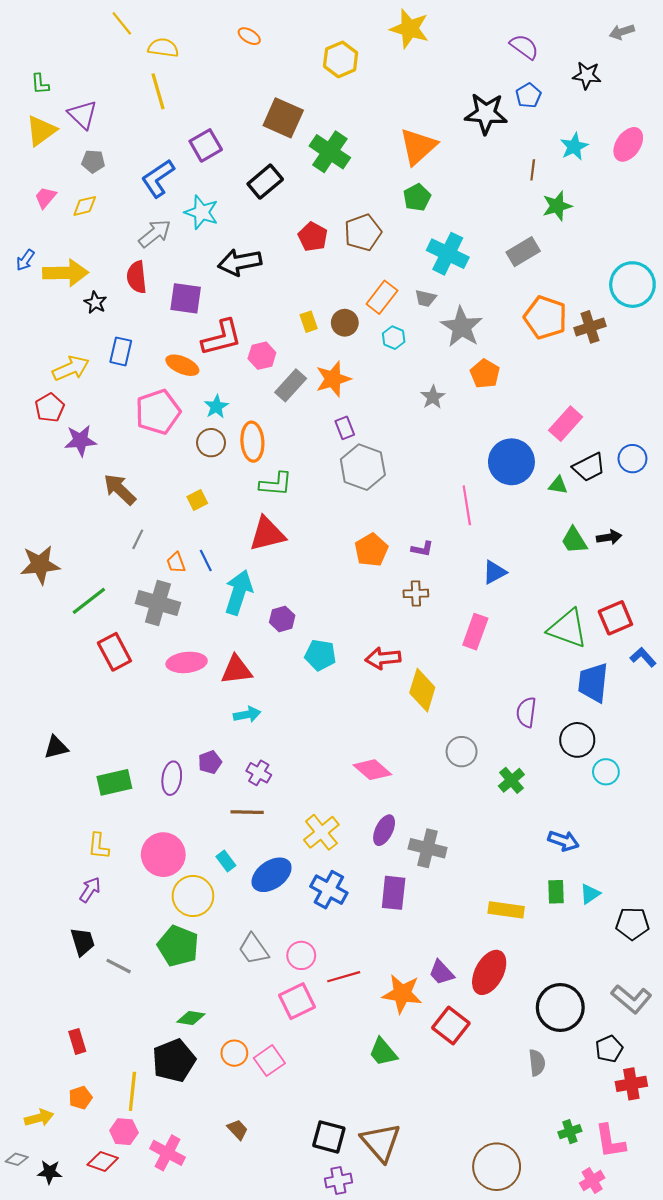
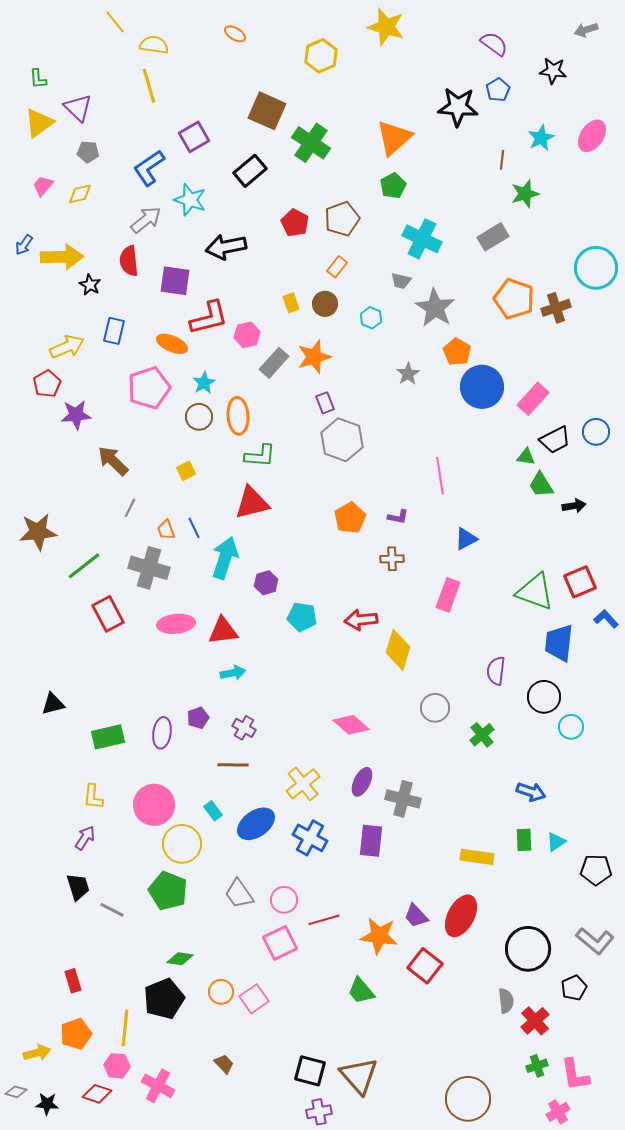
orange rectangle: (382, 297) -> (337, 267), moved, size x0.7
blue circle: (511, 462) -> (482, 387), moved
green trapezoid: (574, 540) -> (541, 485), moved
red cross: (631, 1084) -> (535, 1021), moved, turned -32
orange pentagon: (80, 1098) -> (76, 1034), size x1.4

